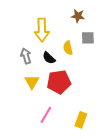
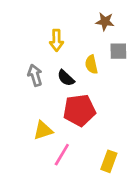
yellow arrow: (42, 30) -> (56, 40), size x0.7
yellow triangle: (32, 82) -> (43, 130), moved, turned 42

